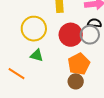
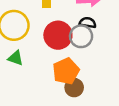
brown circle: (76, 81) -> (74, 88), moved

